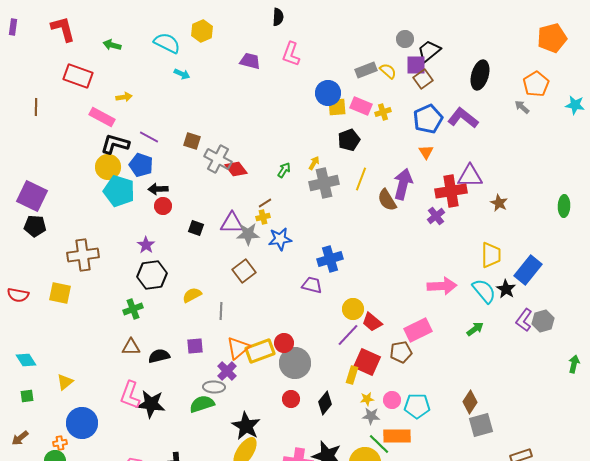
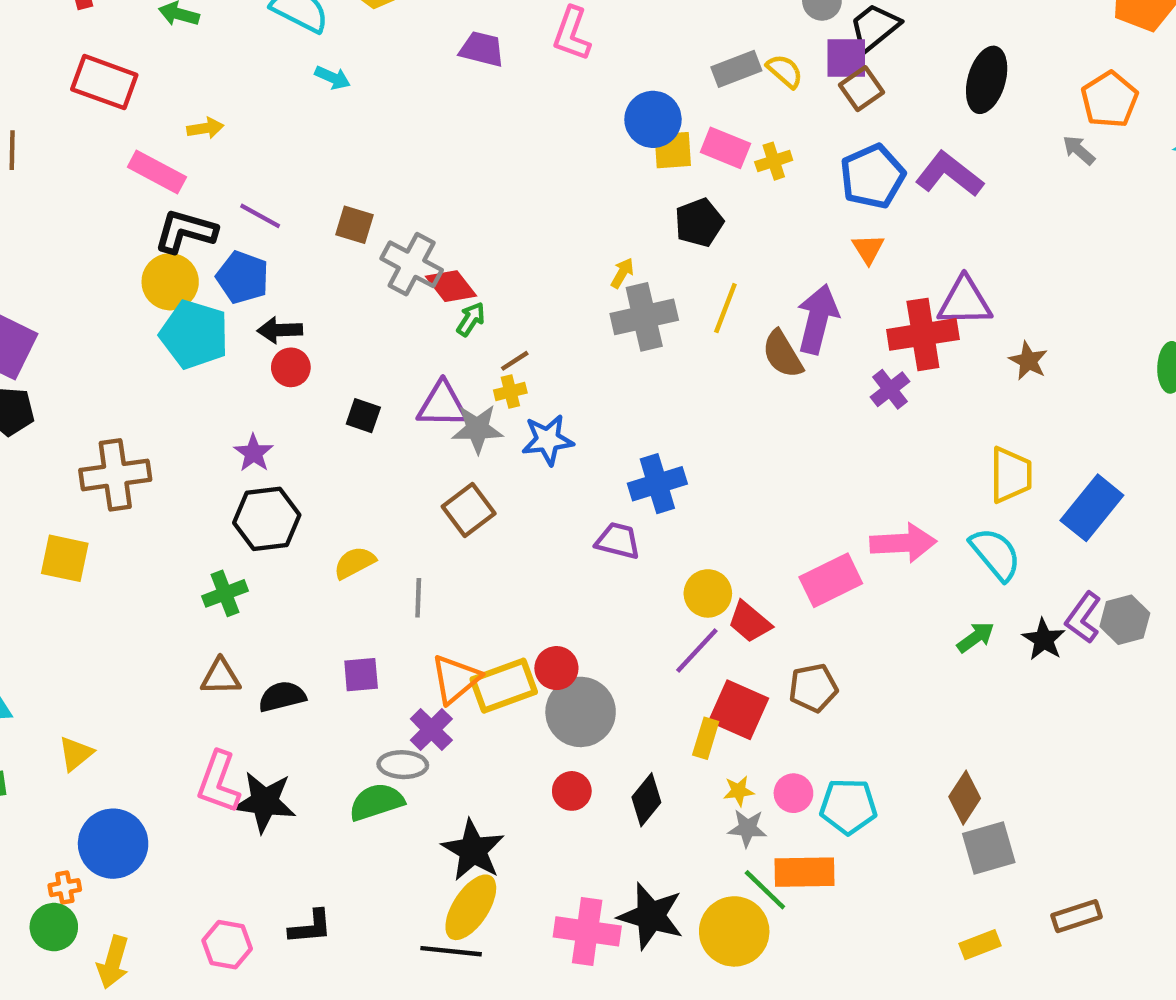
green arrow: (284, 170) -> (471, 319), moved
black star: (506, 289) -> (1044, 640), moved
pink rectangle: (418, 330) -> (831, 580), moved

